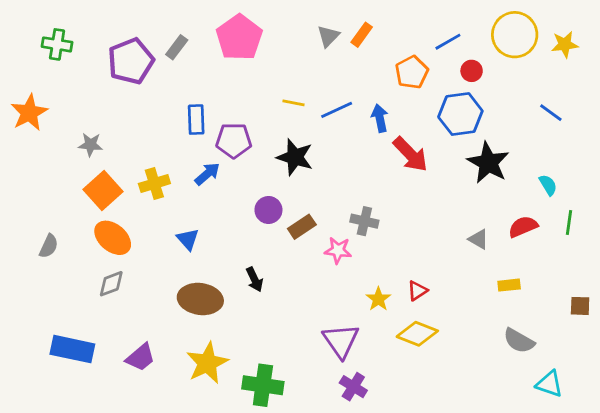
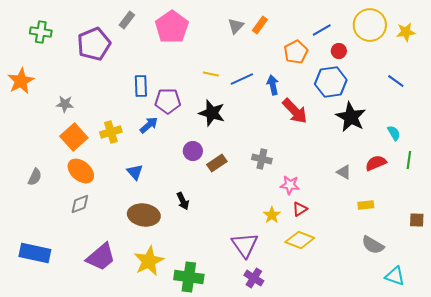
gray rectangle: (177, 47) -> (127, 20), moved
pink star: (338, 250) -> (290, 185), moved
blue rectangle: (72, 349) -> (35, 253), moved
purple trapezoid: (140, 357) -> (101, 257), size x1.4

